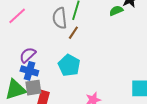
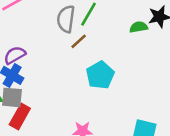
cyan pentagon: (69, 65) -> (100, 75), moved

